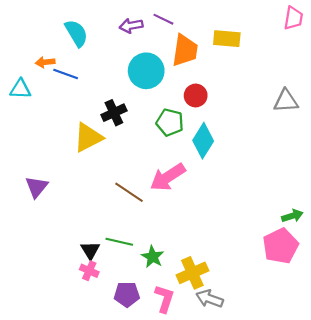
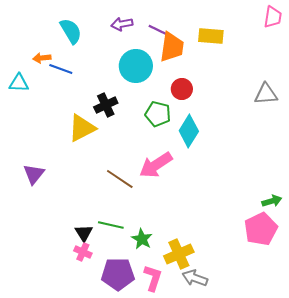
purple line: (163, 19) -> (158, 30), moved
purple pentagon: (127, 294) -> (118, 274), size x1.4

